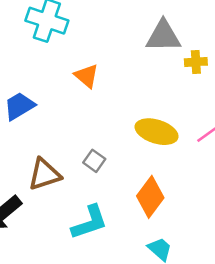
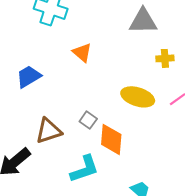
yellow cross: (196, 62) -> (165, 58), moved
orange diamond: (150, 197) -> (111, 139), moved, turned -32

